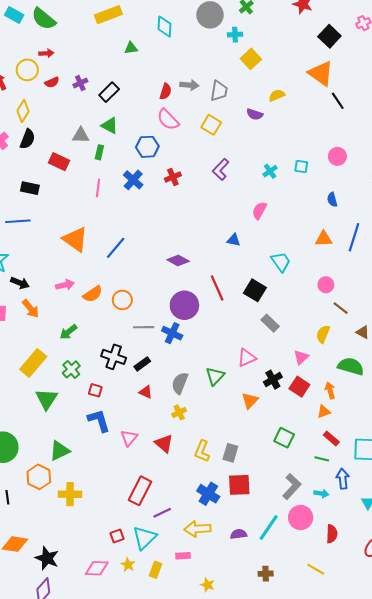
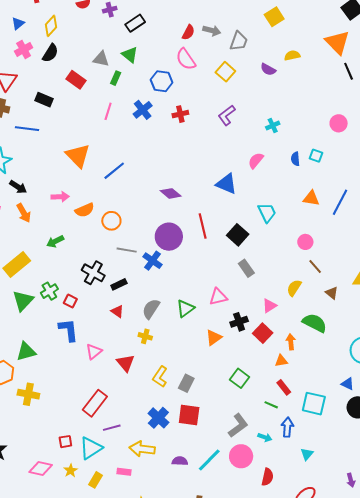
cyan square: (301, 167) -> (316, 156), moved
blue semicircle: (332, 200) -> (295, 159), moved
blue triangle: (234, 240) -> (226, 184), size x1.6
green cross: (71, 369) -> (49, 291), moved
yellow cross: (179, 412) -> (145, 336), turned 32

